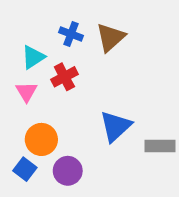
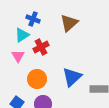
blue cross: (71, 34) -> (33, 19), moved
orange circle: (41, 139) -> (37, 79), moved

